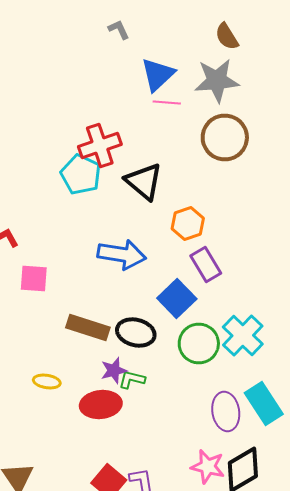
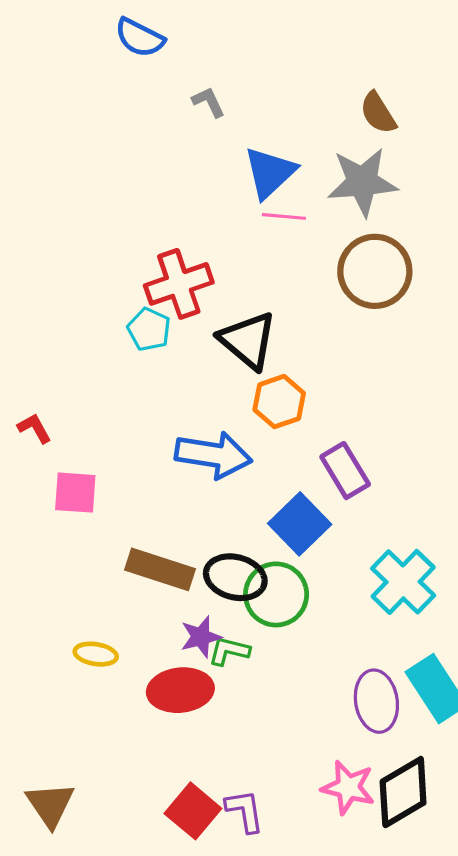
cyan pentagon: (81, 174) -> (149, 329), size x0.7
orange hexagon: (188, 224) -> (279, 402), moved
green circle: (199, 344) -> (276, 594), moved

